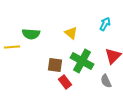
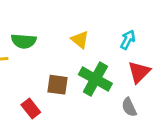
cyan arrow: (105, 24) -> (128, 40), moved
red rectangle: (65, 82) -> (31, 109), moved

